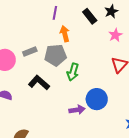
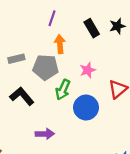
pink star: (115, 35) -> (88, 70), moved
blue circle: (97, 99) -> (86, 108), moved
purple arrow: (77, 110) -> (45, 134), moved

